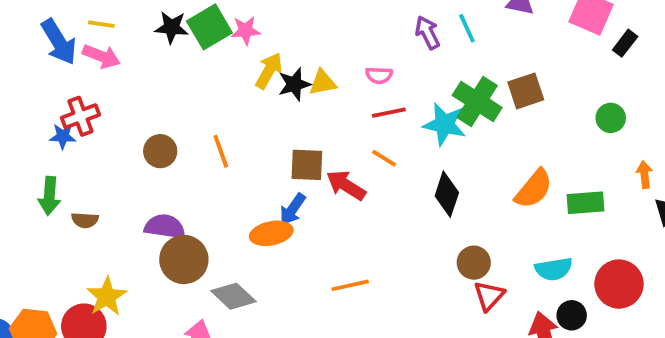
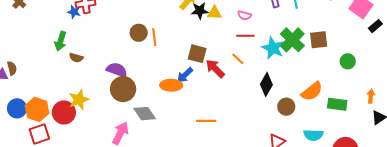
green circle: (611, 118) -> (348, 61), moved
brown circle: (160, 151) -> (139, 33), moved
brown circle: (474, 263) -> (286, 107), moved

